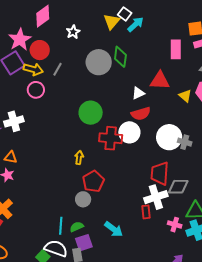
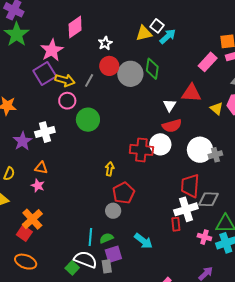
yellow triangle: (112, 21) -> (144, 33), turned 36
pink rectangle: (176, 49) -> (208, 62), turned 42
red circle: (40, 50) -> (109, 66), moved
white triangle: (138, 93) -> (170, 105), turned -32
green circle: (91, 113) -> (88, 120), moved
gray cross: (185, 142) -> (215, 155), turned -32

